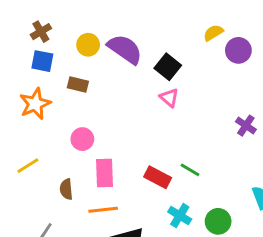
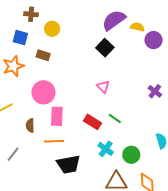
brown cross: (41, 32) -> (31, 14), moved, turned 32
yellow semicircle: (213, 33) -> (137, 27), turned 40
purple semicircle: (125, 49) -> (114, 20), moved, turned -75
pink triangle: (169, 98) -> (103, 87), moved
pink circle: (82, 139) -> (44, 92), size x1.5

